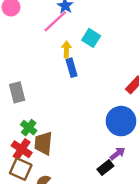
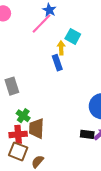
yellow arrow: (66, 49) -> (61, 48), moved
red cross: (22, 149) -> (18, 134), turned -36
black rectangle: (105, 168) -> (87, 134), moved, turned 48

